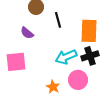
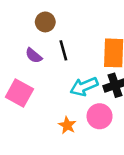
black line: (58, 20) -> (63, 50), moved
pink square: (16, 62) -> (19, 93), turned 35

